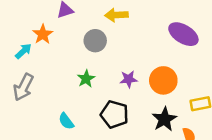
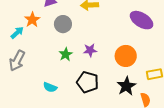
gray circle: (95, 41) -> (63, 24), moved
purple star: (129, 79) -> (90, 50), moved
cyan semicircle: (66, 121) -> (50, 87), turned -32

